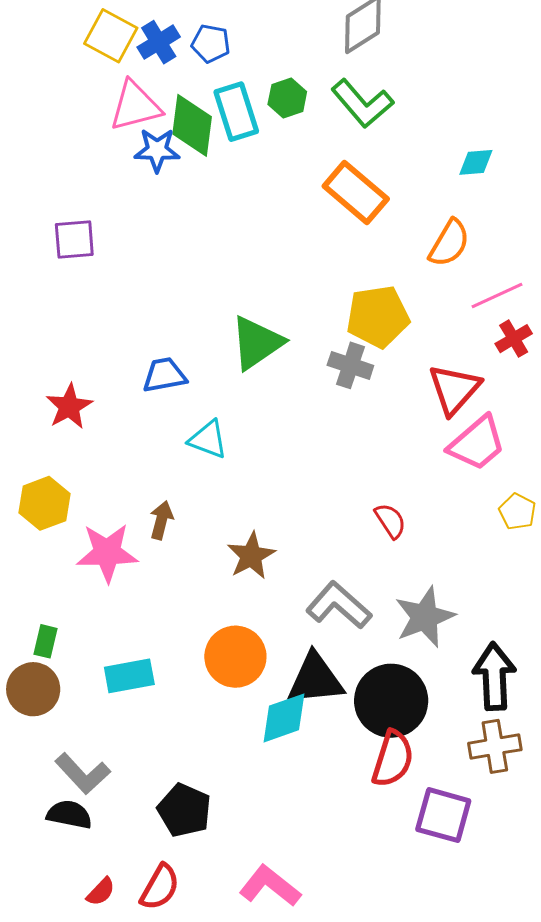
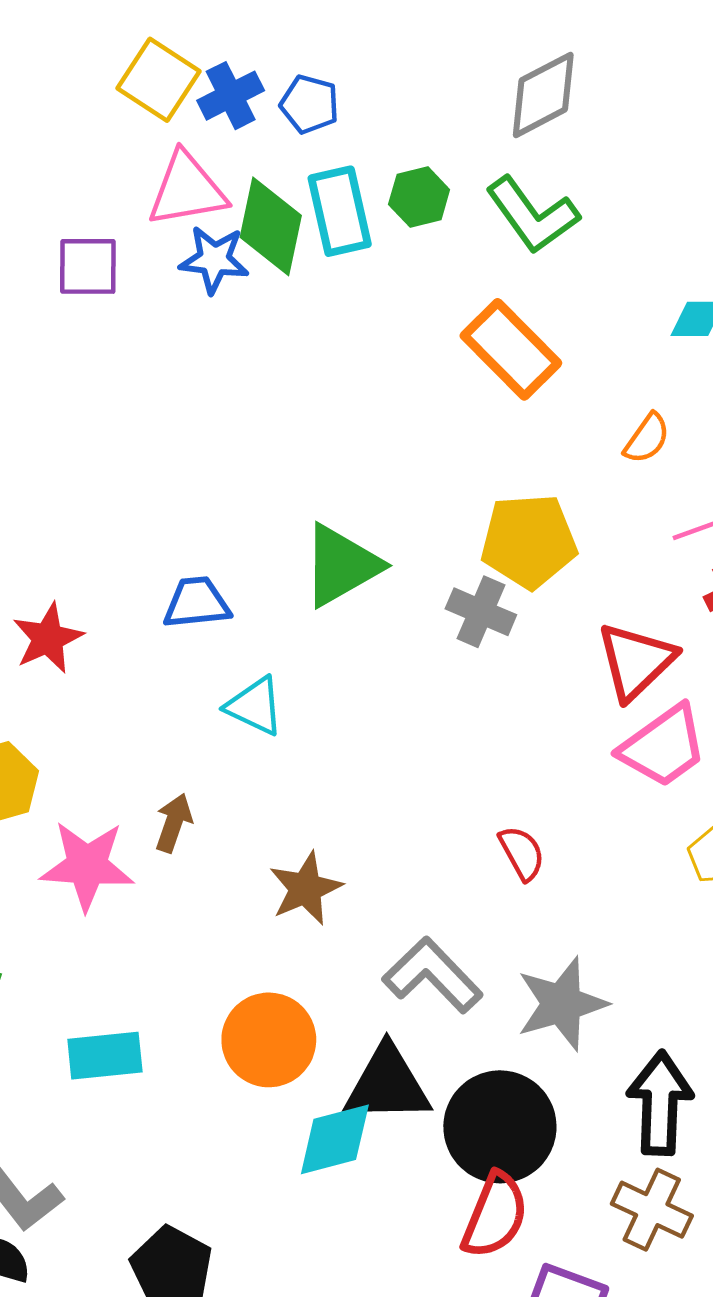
purple square: (74, 240) -> (88, 266), moved
orange semicircle: (449, 243) -> (647, 438), size x0.7
brown cross: (495, 746) -> (652, 1210), turned 30

